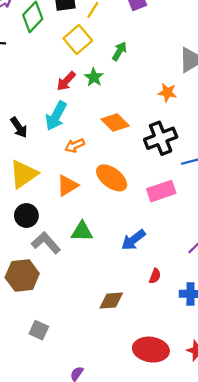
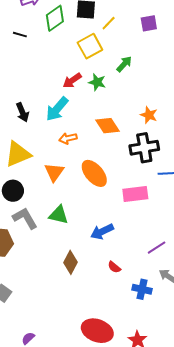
green star: (94, 77) -> (97, 82), turned -30
orange star: (167, 93) -> (149, 115), moved
orange triangle: (67, 186) -> (54, 172), turned -35
red semicircle: (155, 276) -> (114, 267), turned 96
brown diamond: (111, 301) -> (71, 262), moved, turned -70

